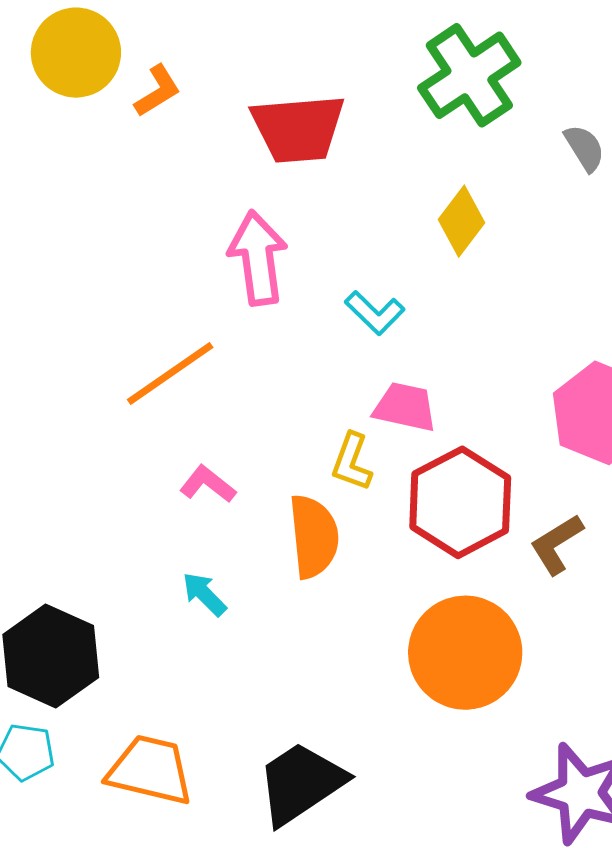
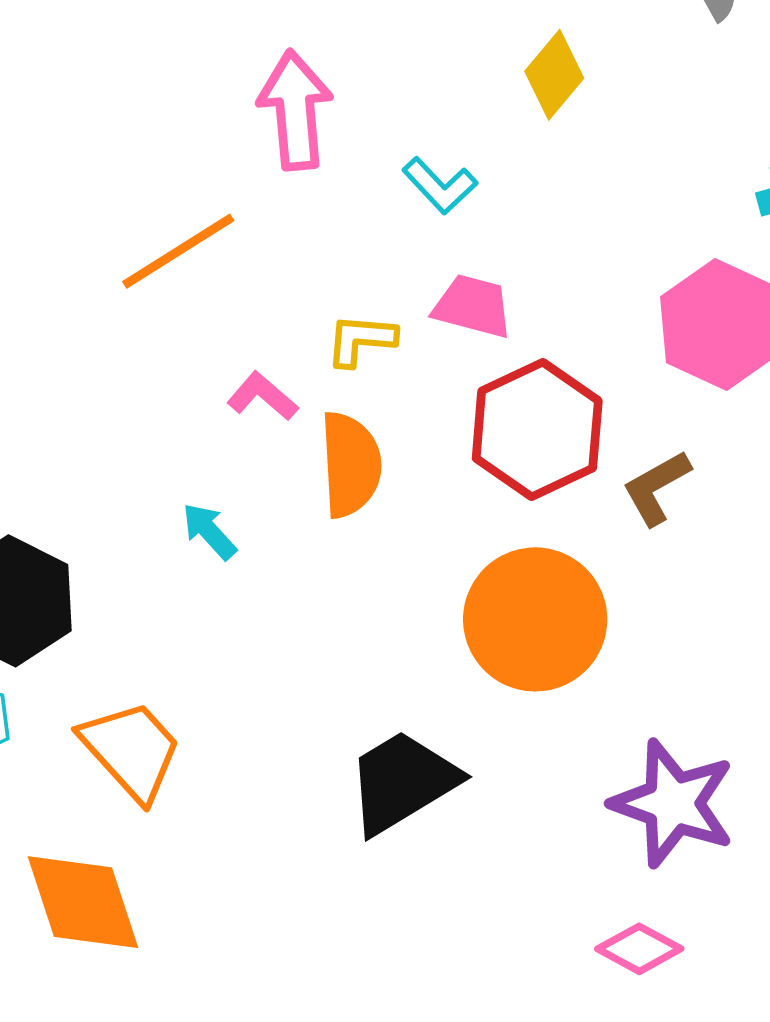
yellow L-shape: (352, 462) -> (361, 340), moved, turned 72
pink L-shape: (208, 484) -> (262, 396), moved
orange trapezoid: (150, 770) -> (131, 750), turned 32
black trapezoid: (301, 783) -> (402, 782), moved

